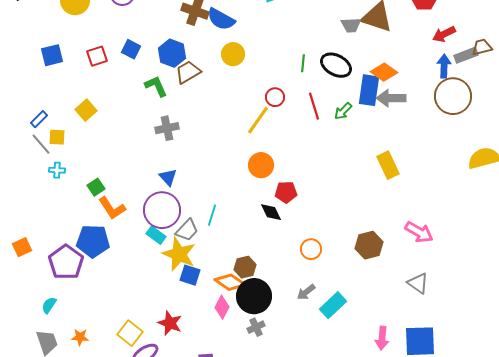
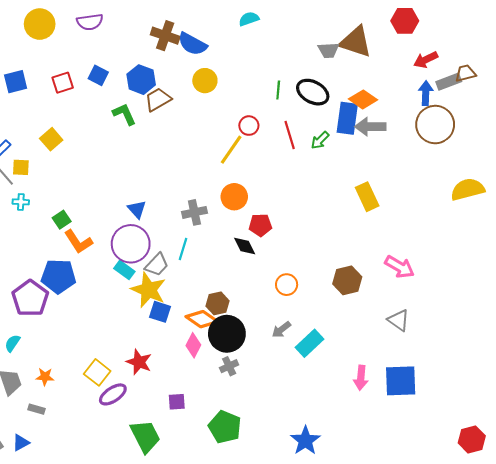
gray cross: (167, 128) -> (194, 212), moved

